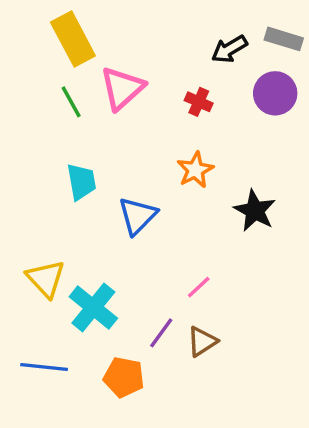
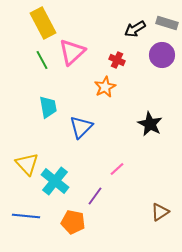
orange star: (195, 170) -> (105, 87), moved
brown triangle: (202, 341) -> (160, 212), moved

